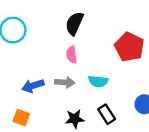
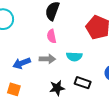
black rectangle: (107, 114) -> (83, 83), turned -35

